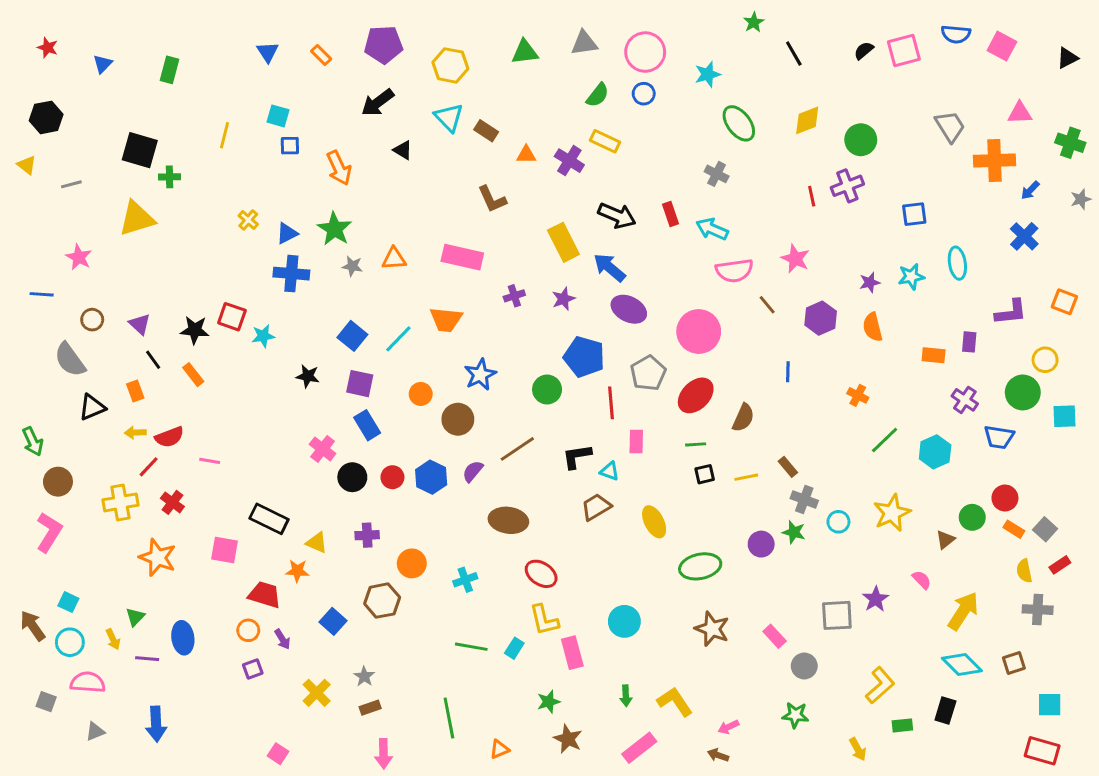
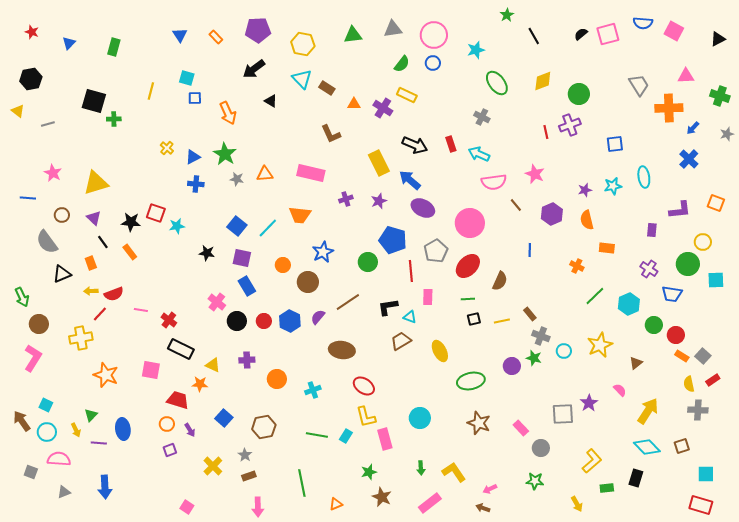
yellow triangle: (137, 219) -> (96, 183), moved
blue cross: (291, 274) -> (196, 184), size x0.7
orange rectangle: (934, 355) -> (607, 248), moved
red cross: (172, 502) -> (169, 320), moved
green circle: (972, 517) -> (654, 325), moved
brown hexagon: (382, 601) -> (264, 427), moved

